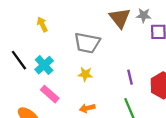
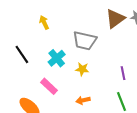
brown triangle: (120, 18) -> (115, 19), turned 30
cyan cross: (44, 65) -> (57, 58), moved

